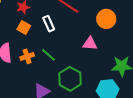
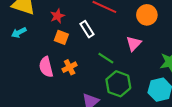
pink triangle: (90, 44) -> (134, 44), turned -42
green line: (49, 55) -> (106, 58), moved

